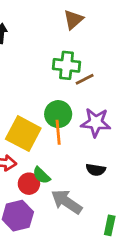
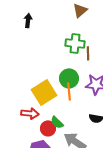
brown line: (85, 79) -> (88, 53), turned -64
yellow square: (23, 134) -> (44, 92), turned 30

